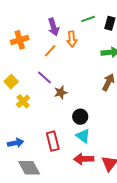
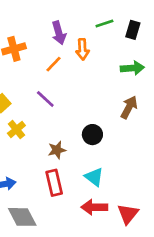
brown star: (61, 92) -> (57, 150), moved
black circle: (80, 117) -> (92, 135), moved

